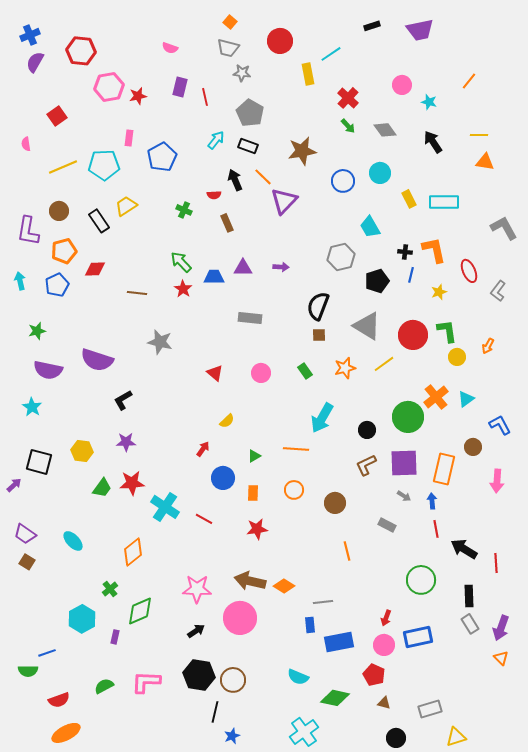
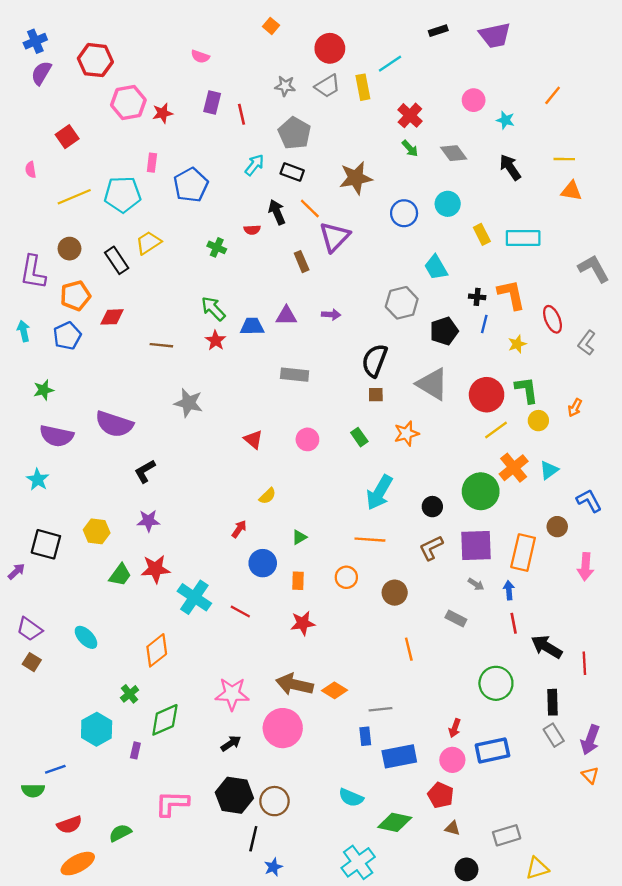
gray trapezoid: (228, 48) -> (327, 86), moved, turned -45
brown rectangle: (227, 223) -> (302, 262), moved
yellow line: (384, 364) -> (496, 430), moved
orange line: (296, 449) -> (370, 540), moved
green semicircle: (104, 686) -> (120, 833), moved

